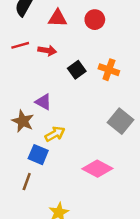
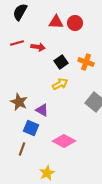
red triangle: (58, 18) -> (56, 22), moved
purple triangle: (43, 102) -> (42, 110), moved
yellow arrow: (55, 134) -> (60, 84), moved
pink diamond: (97, 169) -> (64, 141), moved

